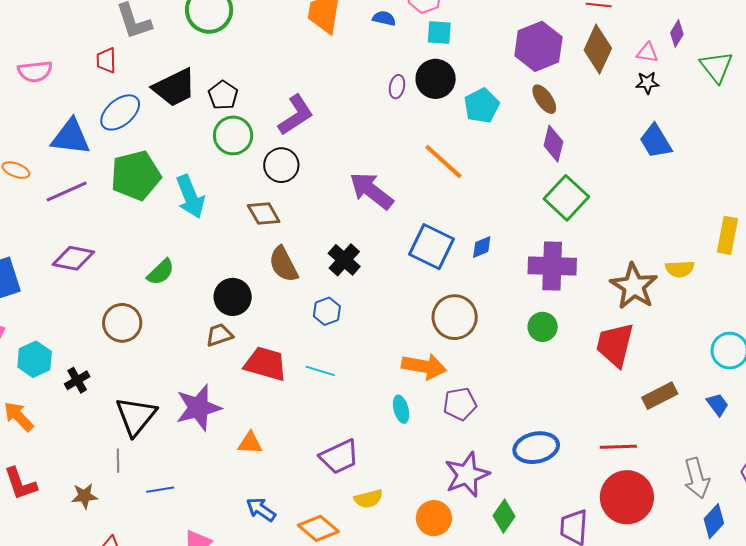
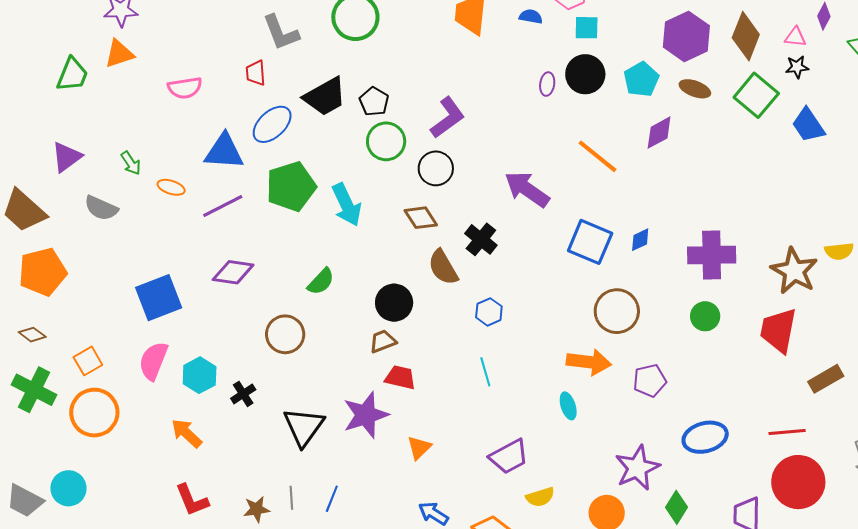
brown ellipse: (544, 99) -> (695, 89), turned -32
cyan pentagon: (482, 106) -> (641, 79), moved
purple diamond: (553, 144) -> (659, 133), moved, turned 51
green square: (566, 198) -> (756, 95), moved
black cross: (344, 260) -> (481, 239), moved
red trapezoid: (265, 364) -> (400, 377), moved, size x0.7
cyan line: (320, 371) -> (485, 372), turned 60
purple pentagon: (460, 404) -> (650, 381), moved
orange triangle: (250, 443) -> (419, 448), turned -44
gray line: (118, 461) -> (291, 498), moved
blue line: (160, 490) -> (332, 499), turned -56

